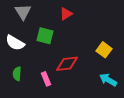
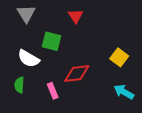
red triangle: (66, 14) -> (76, 16), turned -32
white semicircle: (15, 43) -> (29, 59), moved

